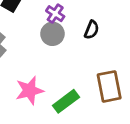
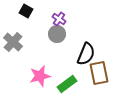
black semicircle: (92, 30) -> (86, 54), moved, size x1.6

